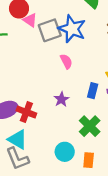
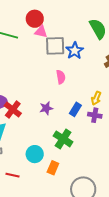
pink triangle: (30, 20) -> (41, 32), turned -40
blue star: (72, 29) -> (75, 51), size x0.7
green cross: (90, 126) -> (63, 139), turned -30

